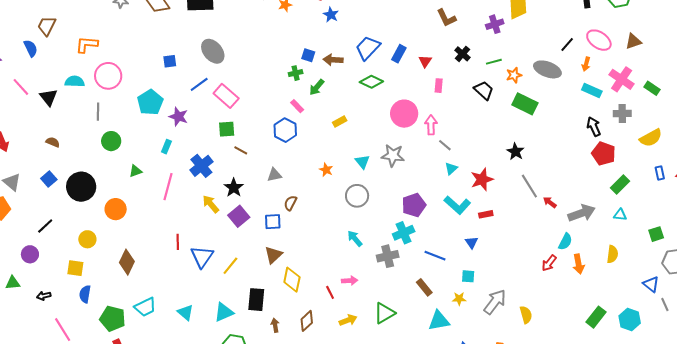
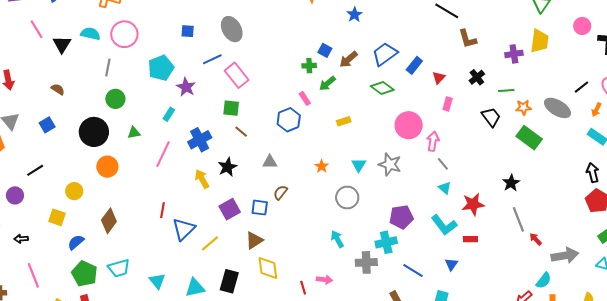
brown arrow: (333, 60) -> (348, 59), turned -54
cyan triangle: (451, 169) -> (445, 188), turned -48
black circle: (81, 187) -> (94, 132), moved
purple square: (239, 216) -> (230, 209), moved
yellow diamond: (292, 280) -> (268, 268), turned -30
blue semicircle: (85, 294) -> (76, 242), moved, turned 30

